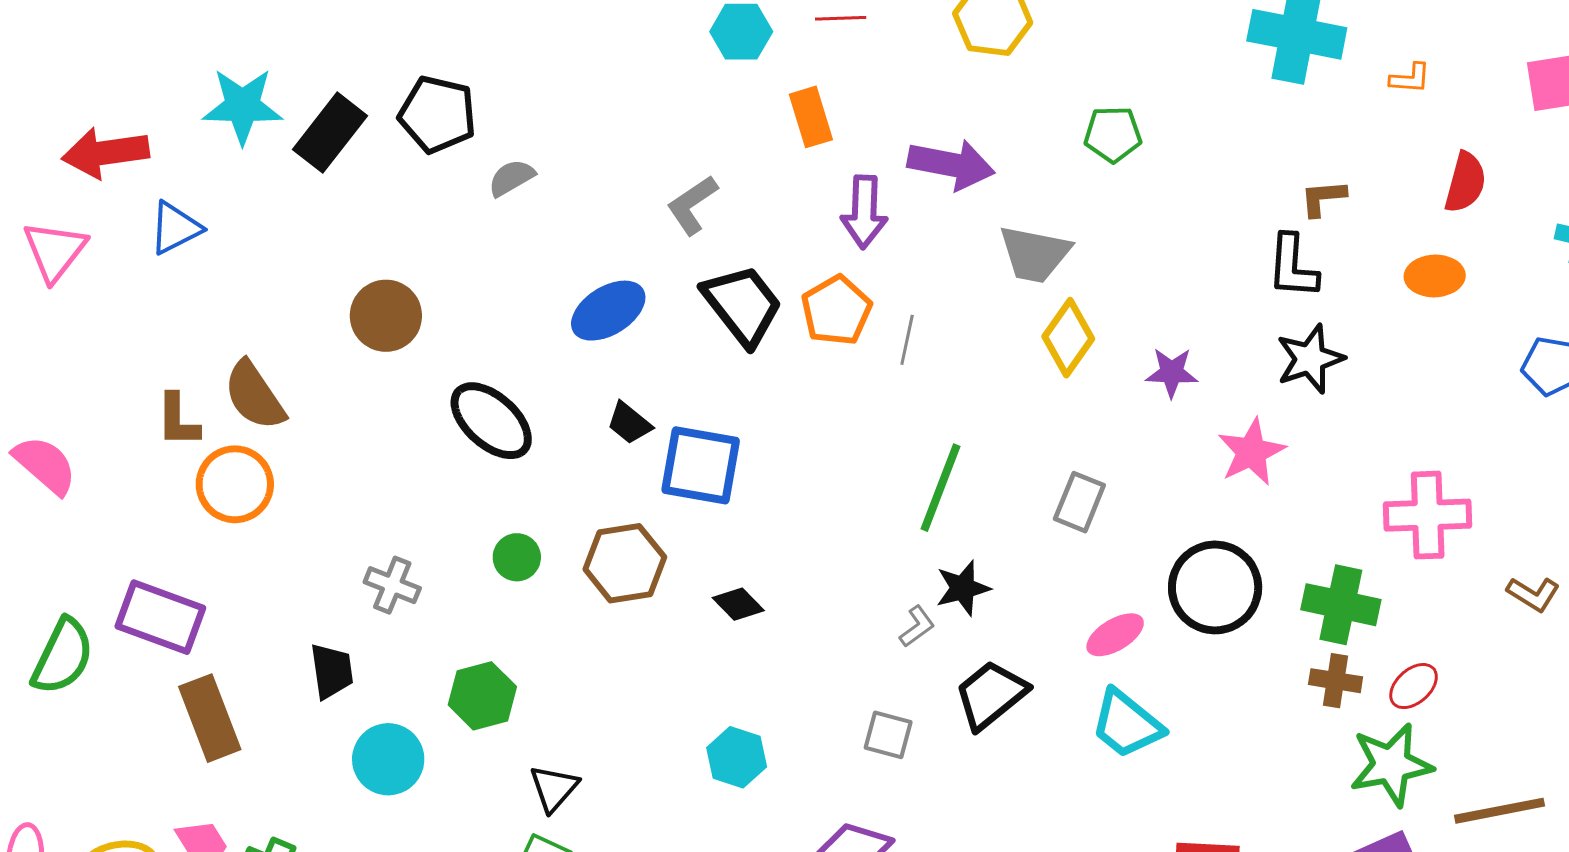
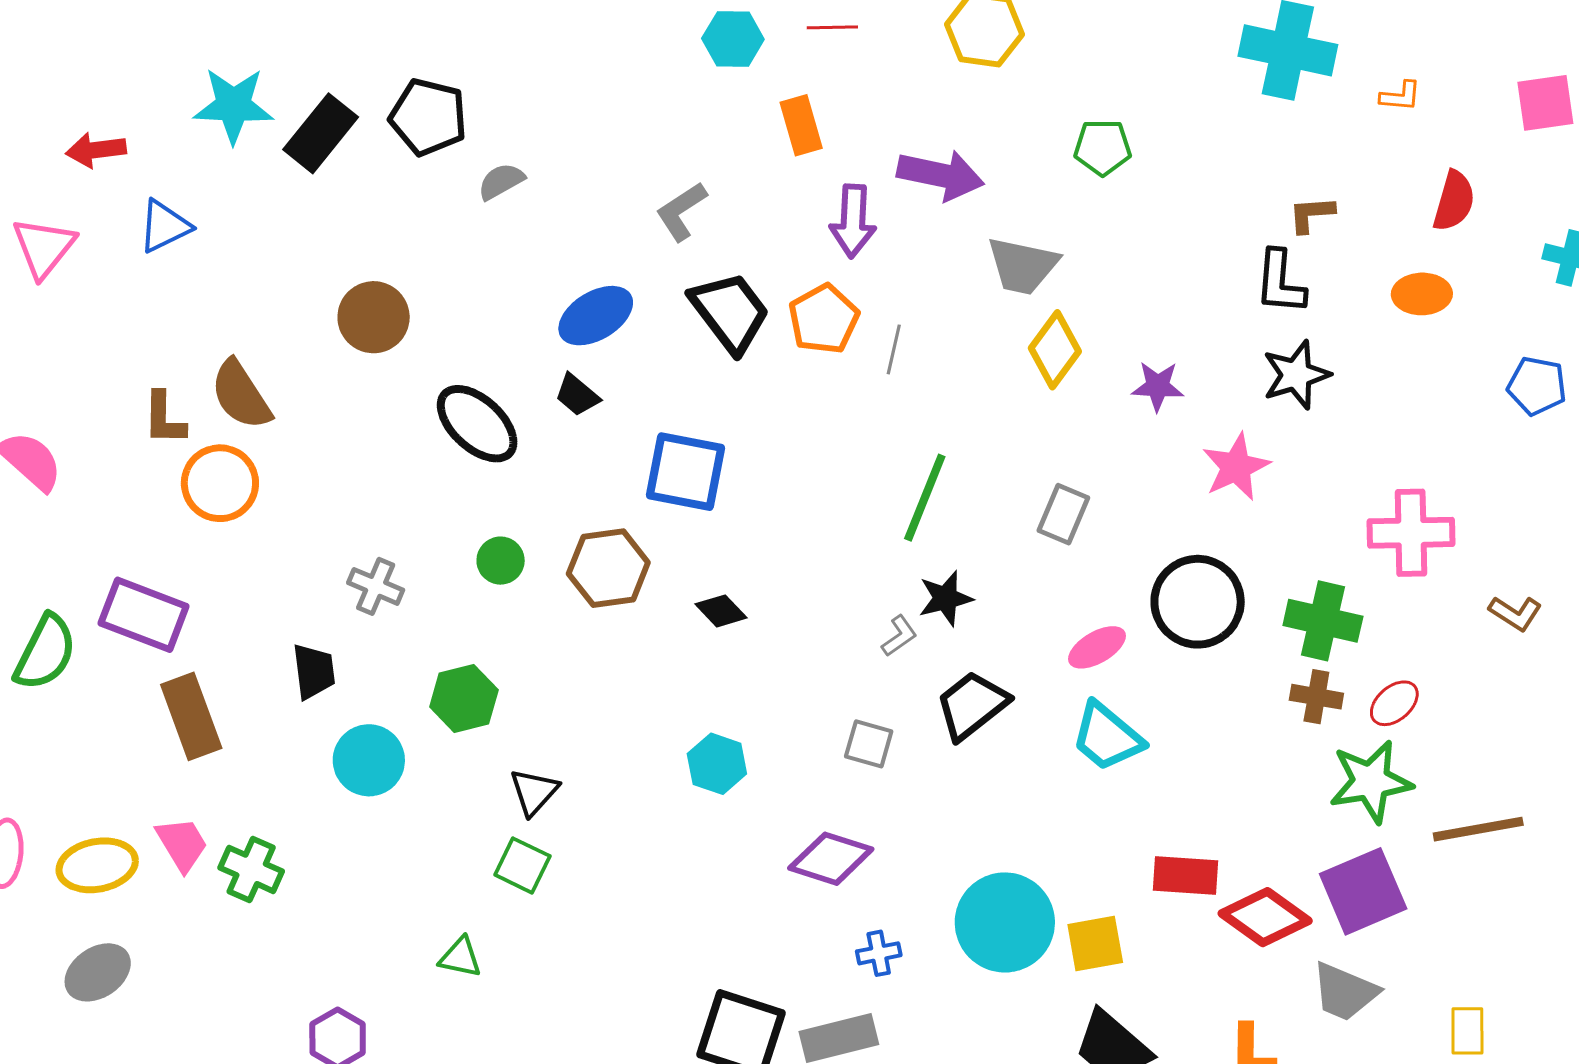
red arrow: (105, 153) -> (96, 150), size x0.7
black trapezoid: (629, 423) -> (577, 395), moved

